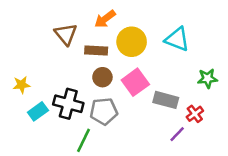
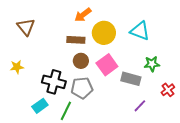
brown triangle: (66, 34) -> (26, 27), moved
green star: (207, 78) -> (152, 64), moved
cyan rectangle: (38, 111) -> (40, 106), moved
red cross: (195, 114) -> (168, 90), moved

